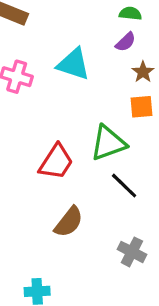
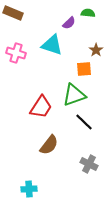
purple semicircle: (126, 42) -> (69, 23), moved
orange square: (141, 107) -> (84, 69), moved

